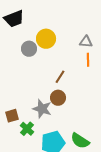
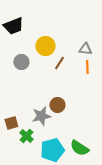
gray circle: (29, 49) -> (21, 62), moved
brown line: (60, 77) -> (59, 63), moved
gray star: (42, 109) -> (41, 116), turned -30

